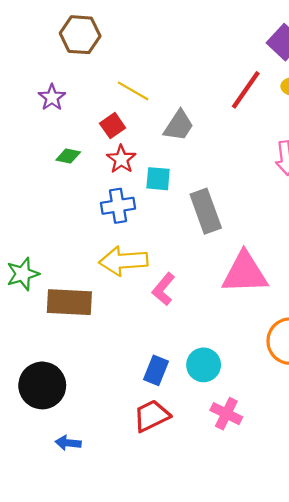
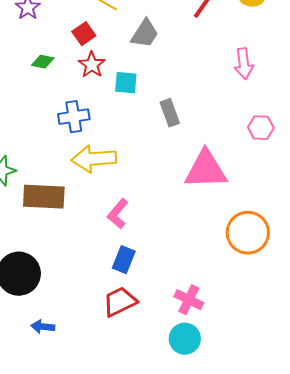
blue cross: (118, 206) -> (74, 117), moved
gray rectangle: (206, 211) -> (170, 113), size x0.7
pink L-shape: (164, 289) -> (118, 214), moved
cyan circle: (204, 365) -> (185, 339), moved

